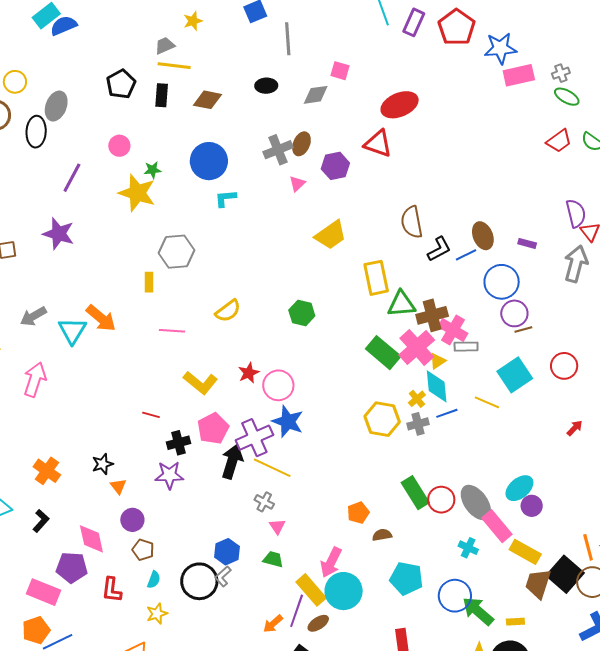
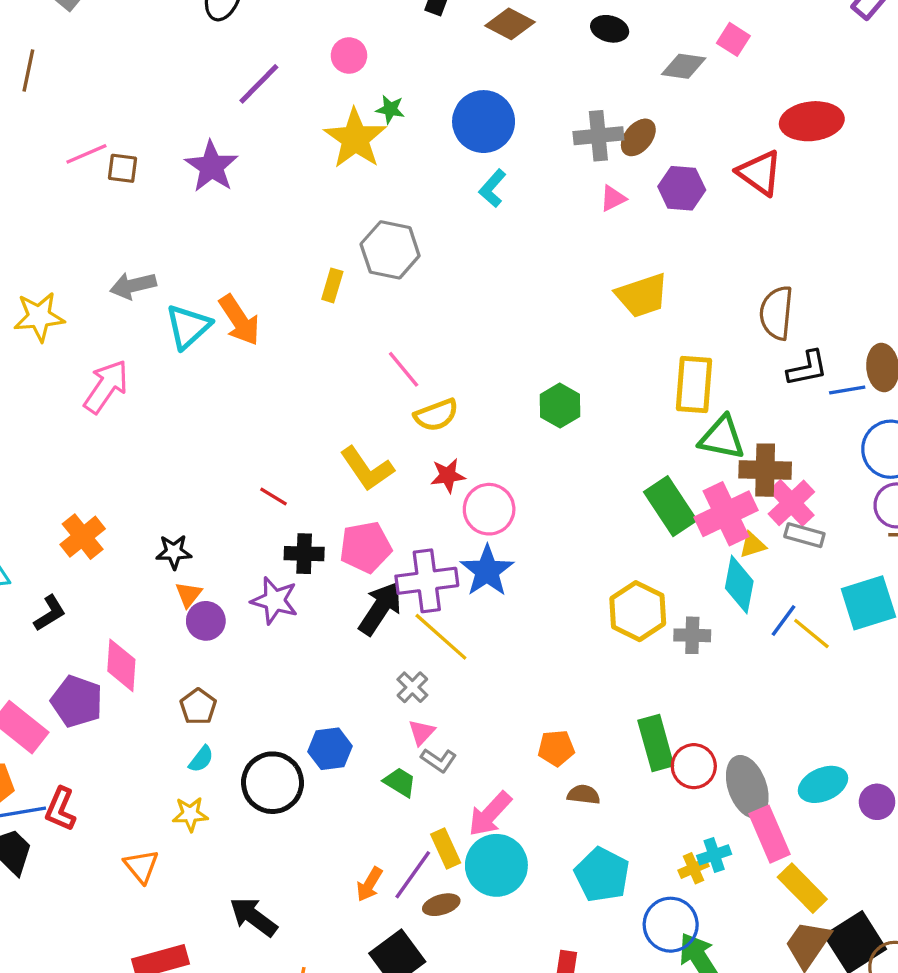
cyan L-shape: (225, 198) -> (492, 188), turned -60
yellow semicircle: (228, 311) -> (436, 415), moved
pink line: (172, 331) -> (404, 369), moved, turned 30
yellow cross: (417, 399) -> (693, 868), moved
blue line: (447, 413) -> (783, 620), moved, turned -50
purple circle: (532, 506) -> (877, 802), moved
purple circle: (132, 520) -> (206, 621), moved
cyan cross: (468, 548) -> (714, 855), turned 30
gray L-shape: (223, 576) -> (439, 760), moved, turned -120
red L-shape: (112, 590) -> (60, 809), moved
yellow rectangle: (311, 590) -> (446, 848), size x0.7
orange arrow: (273, 624) -> (369, 884), turned -35

